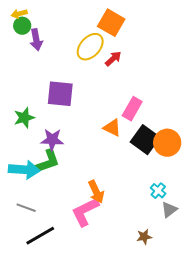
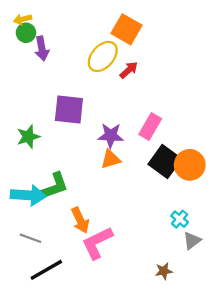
orange triangle: (112, 128) -> (111, 159), moved, turned -42
purple star: (52, 140) -> (111, 136), moved
orange arrow: (96, 192) -> (80, 220), moved

